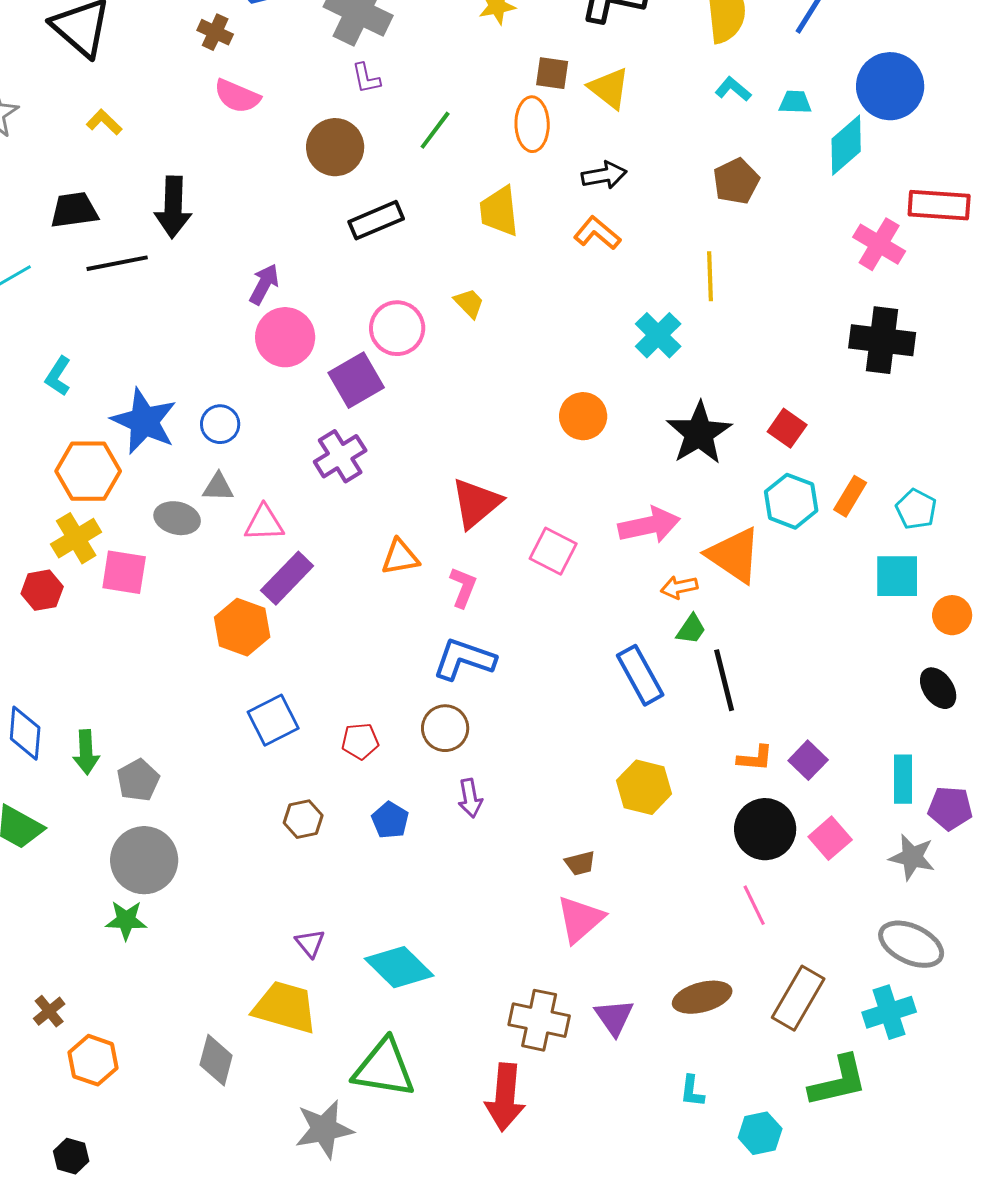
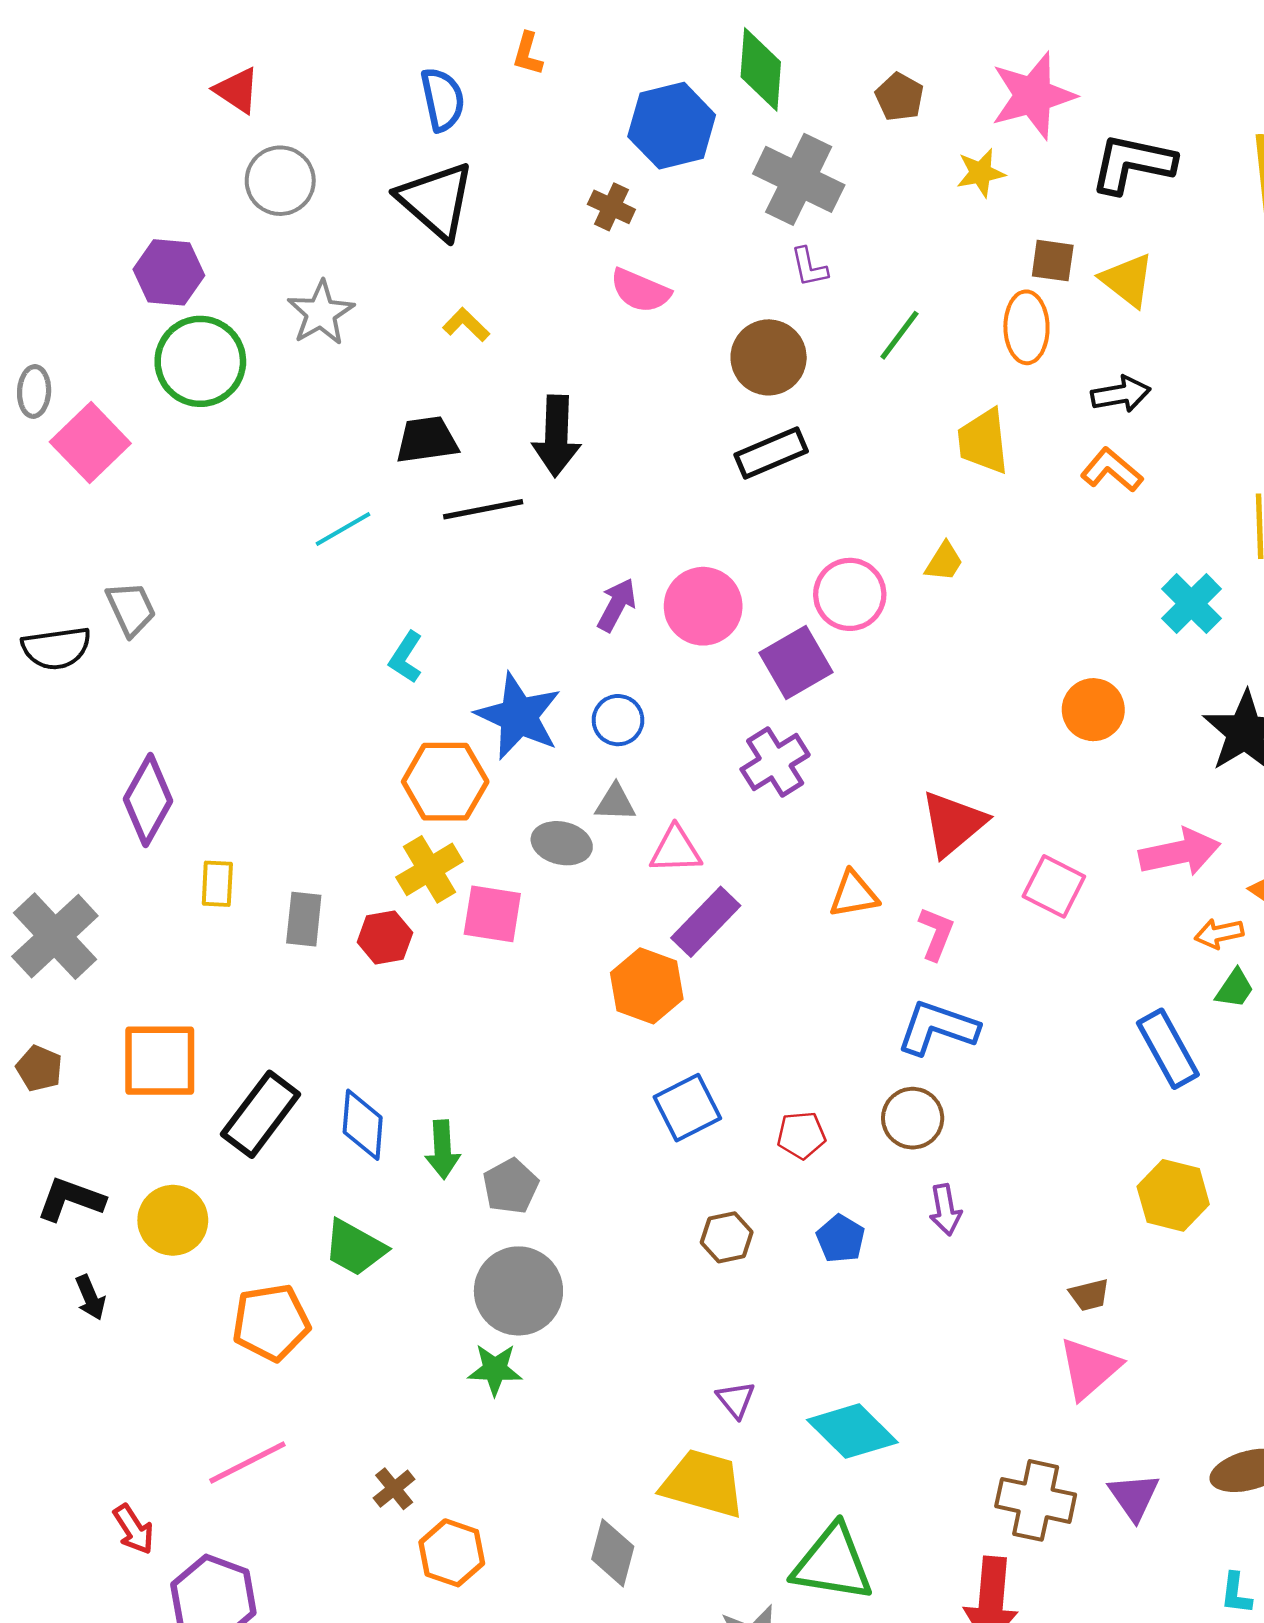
black rectangle: (376, 220) -> (771, 453), moved
purple arrow: (264, 284) -> (617, 605), moved
yellow trapezoid: (469, 303) -> (944, 562), turned 76

